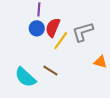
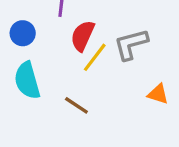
blue circle: (37, 28) -> (23, 33), moved
cyan semicircle: (25, 77) -> (27, 80), moved, turned 30

